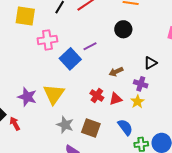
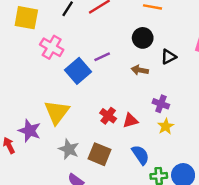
pink cross: (47, 40) -> (52, 47), turned 36
black triangle: (150, 63) -> (169, 57), moved
brown arrow: (116, 72) -> (140, 70), moved, turned 32
purple star: (27, 97) -> (30, 131), moved
yellow star: (137, 102) -> (166, 126), moved

